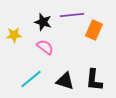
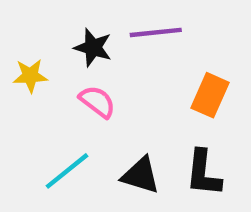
orange rectangle: (94, 30) -> (210, 95), moved

